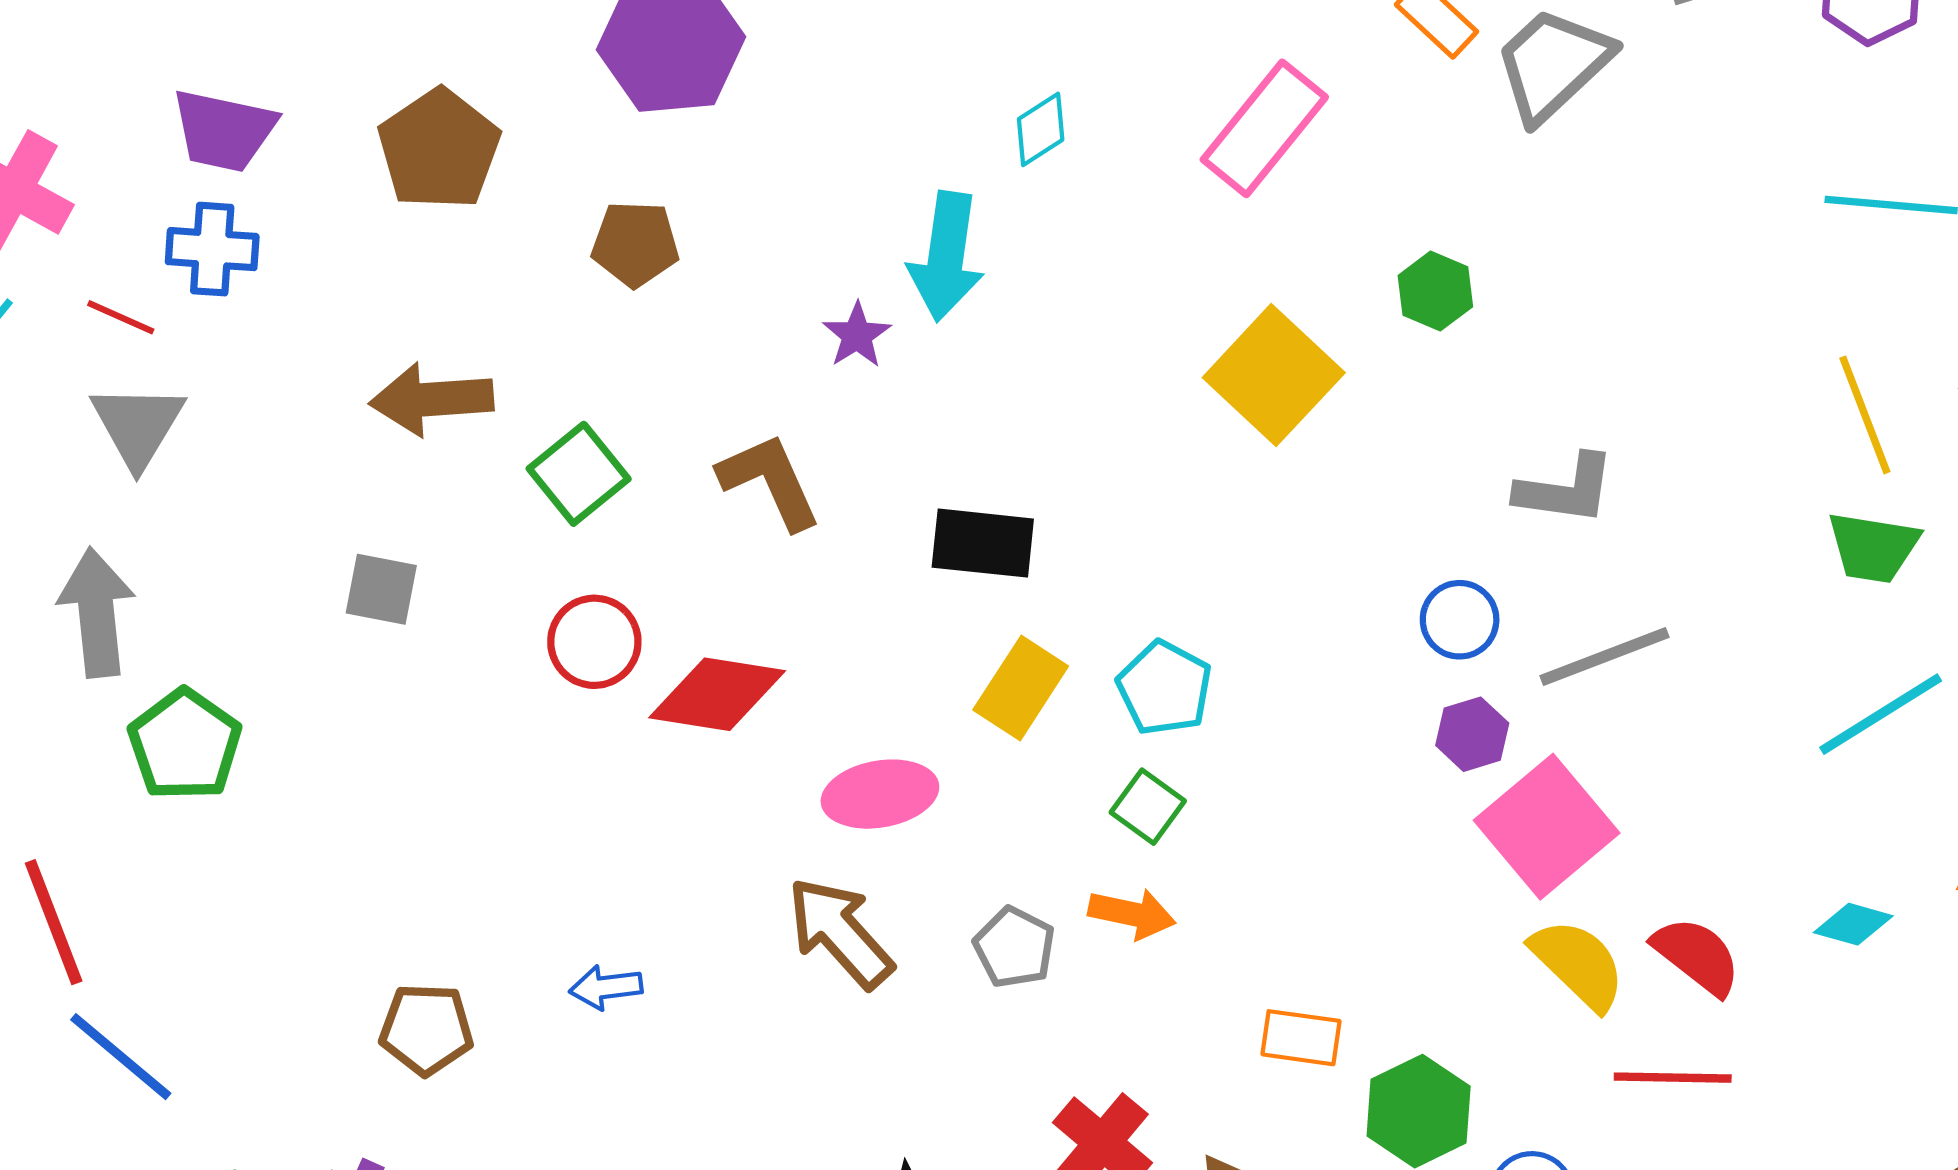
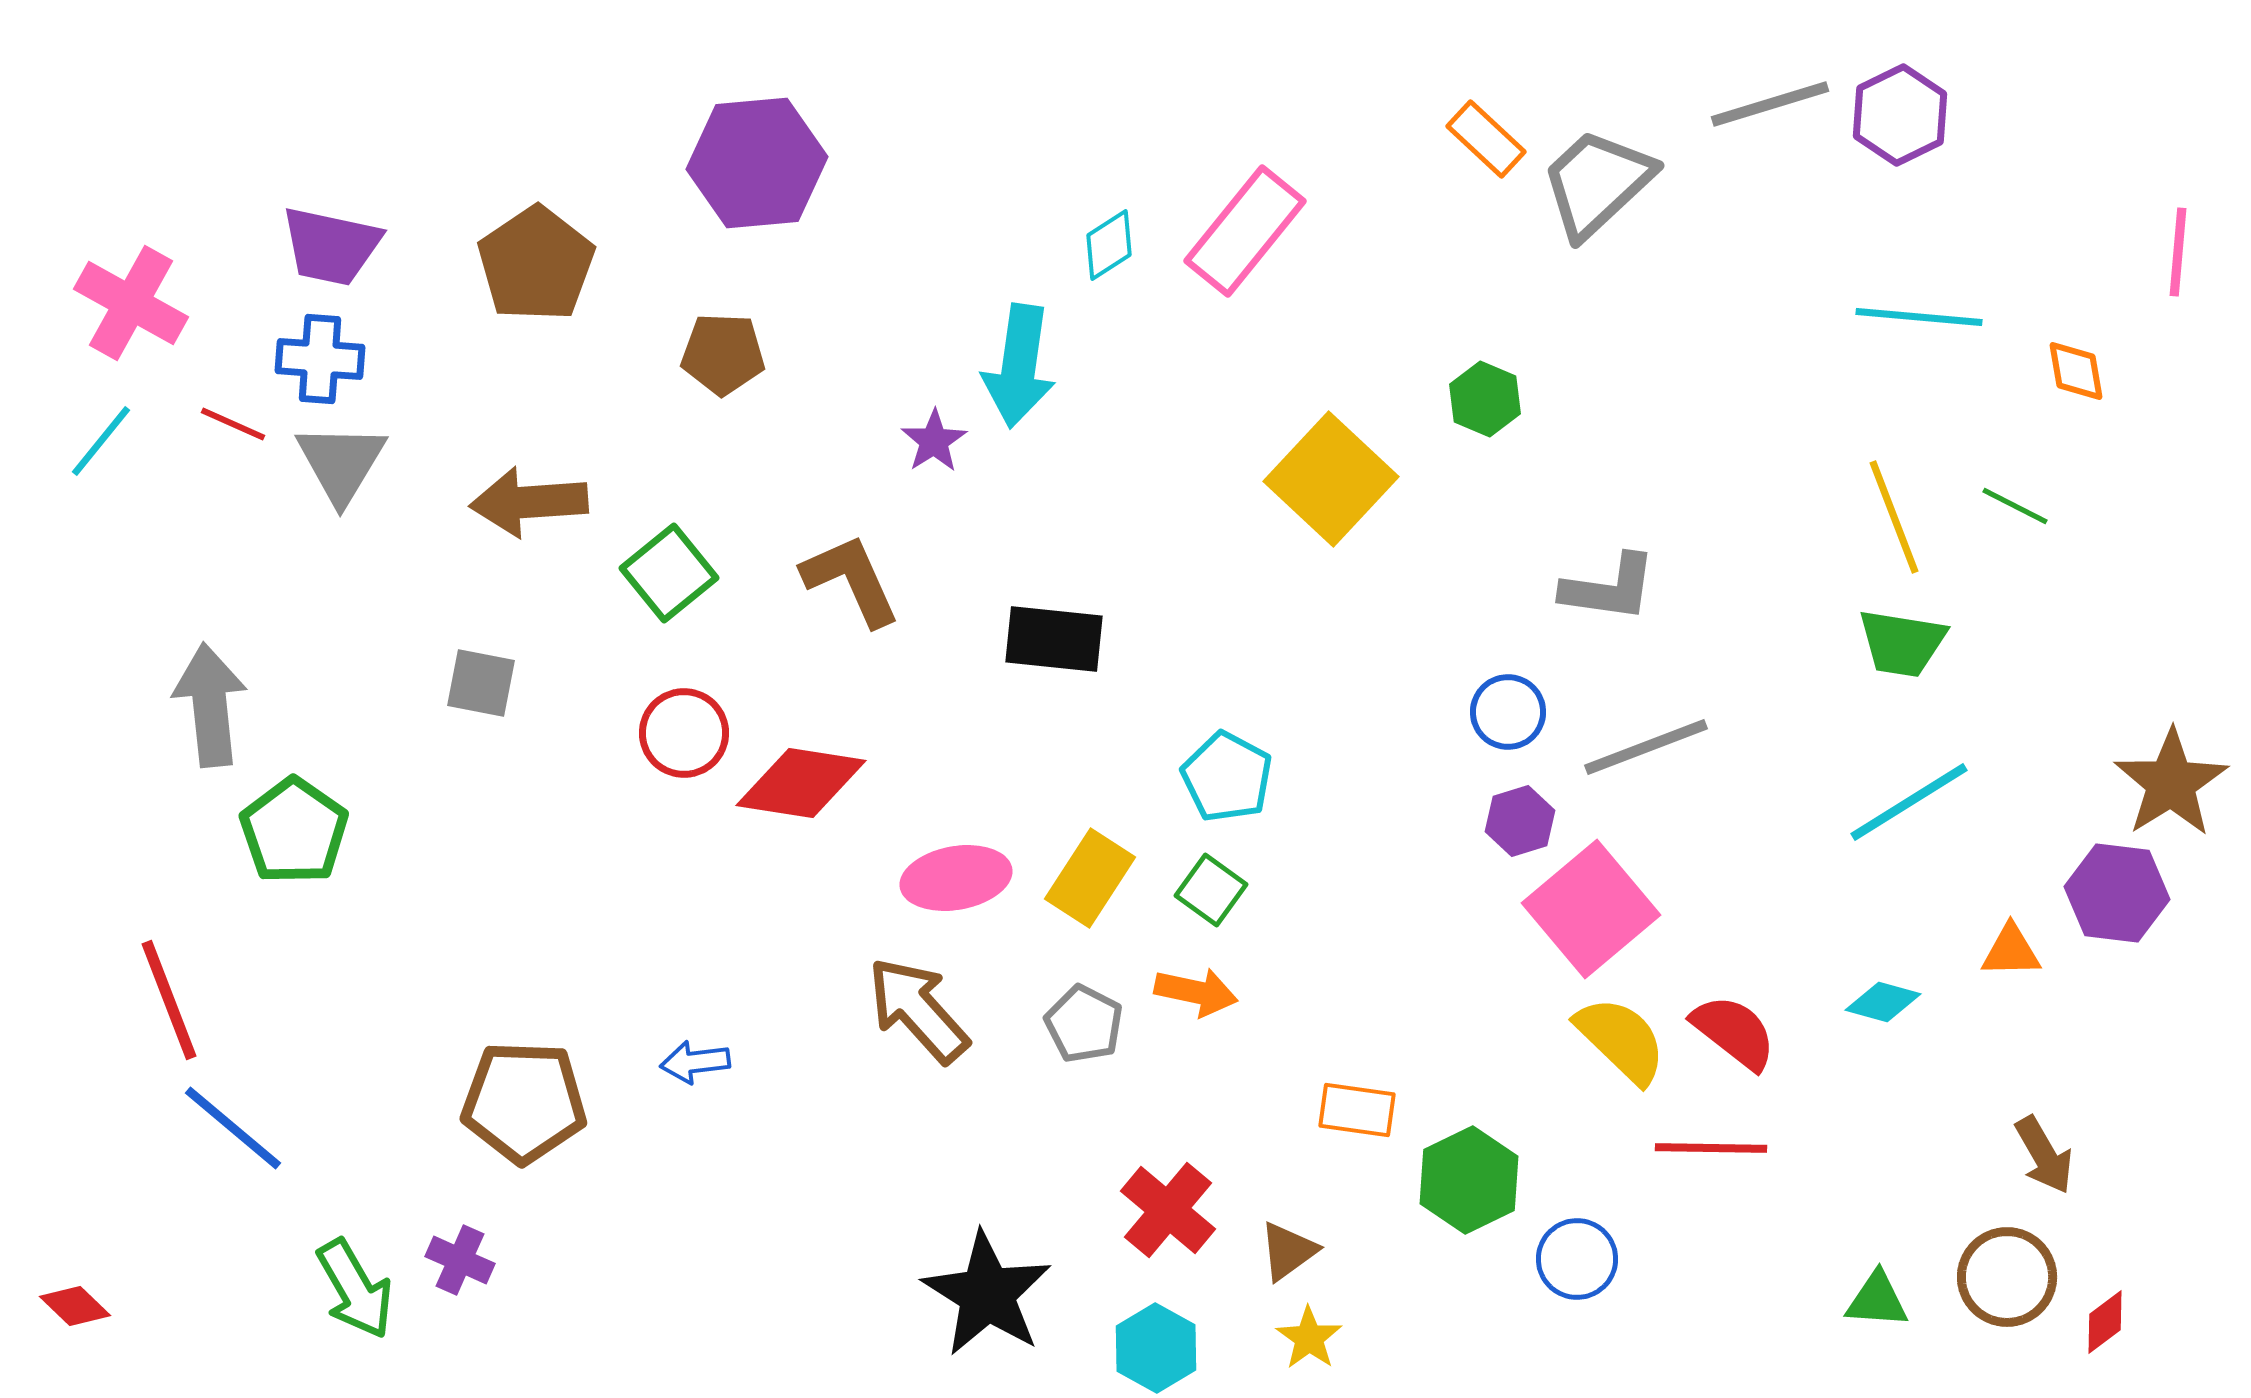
pink rectangle: (1264, 128) -> (1245, 231), moved
gray triangle: (138, 425) -> (341, 463), moved
yellow rectangle: (1021, 688) -> (1090, 878), moved
brown pentagon: (426, 1029) -> (524, 1102), size x1.4

